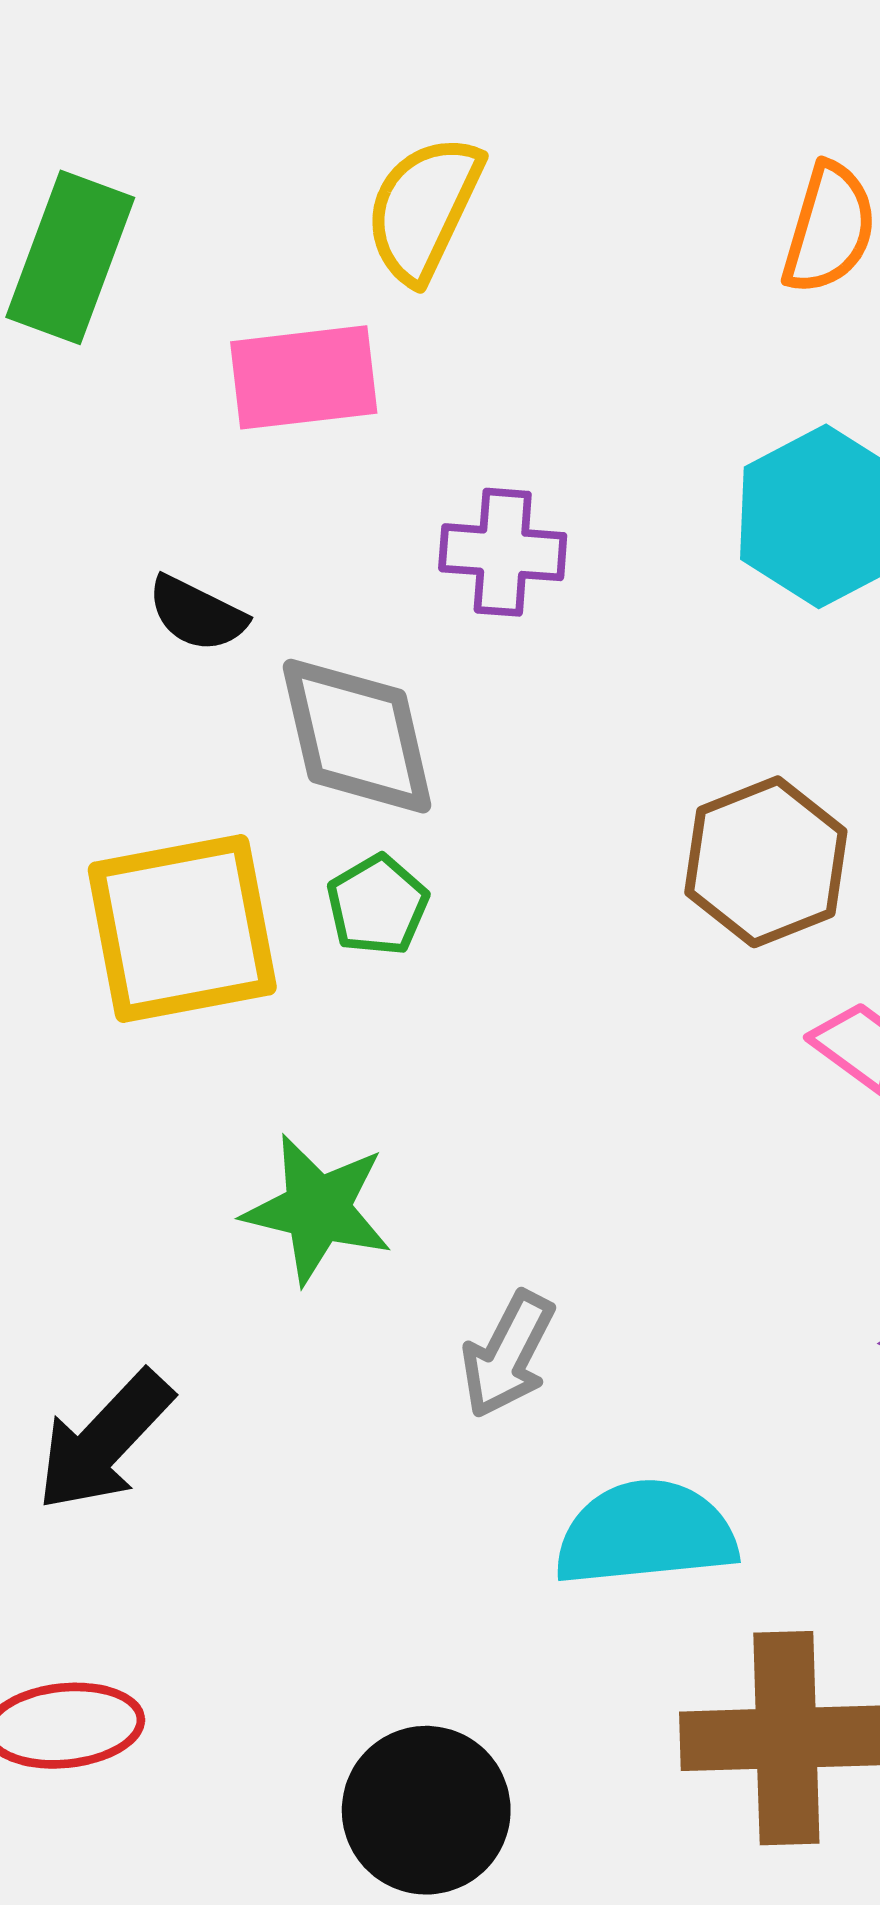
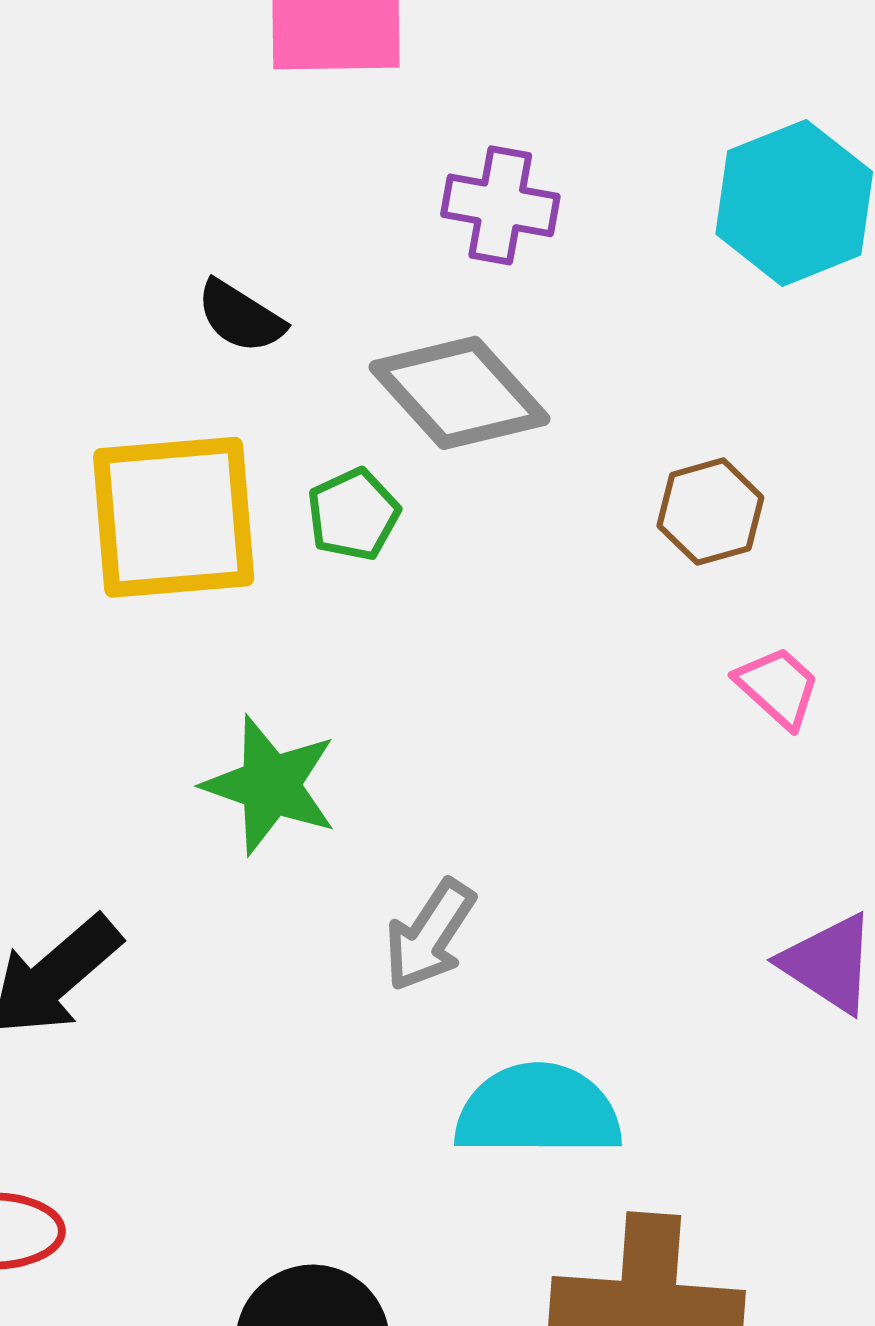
black semicircle: (197, 614) -> (240, 317), moved
gray diamond: (357, 736) -> (459, 393), moved, turned -35
brown hexagon: (766, 862) -> (710, 512), size x0.7

